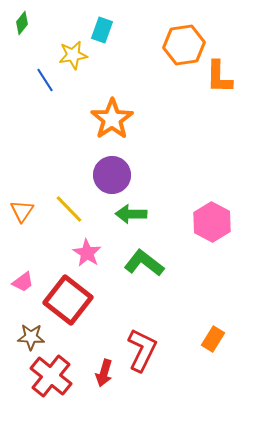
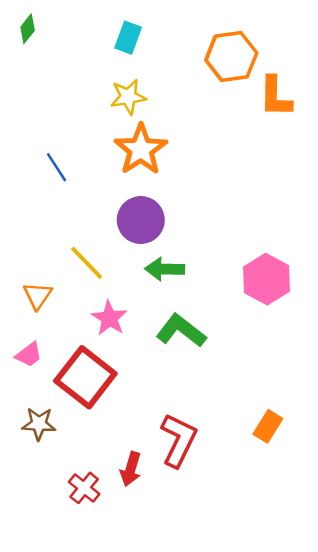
yellow star: (73, 55) -> (128, 97), moved
blue line: (45, 80) -> (56, 167), moved
orange triangle: (22, 211) -> (38, 295), moved
red cross: (51, 376) -> (84, 488), moved, size x0.6

